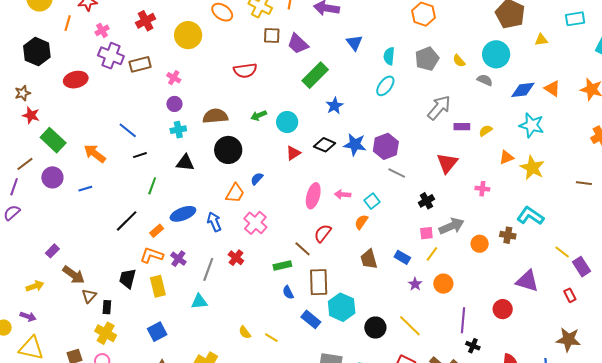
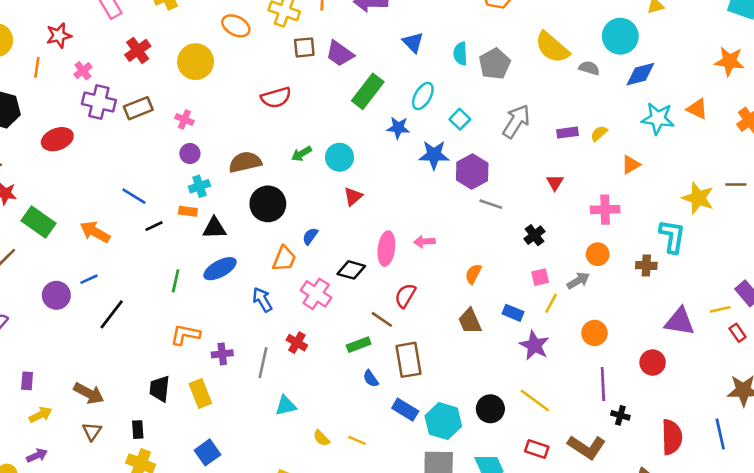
cyan circle: (496, 54) -> (620, 36), moved
gray pentagon: (427, 59) -> (495, 64), moved
yellow semicircle: (459, 61) -> (552, 47), size x2.0
cyan ellipse: (385, 86) -> (423, 96), moved
orange triangle: (552, 89) -> (697, 109), moved
blue star: (334, 106) -> (398, 128), turned -30
gray arrow: (439, 108) -> (516, 121), moved
black diamond: (325, 145) -> (351, 270), moved
blue star: (355, 145) -> (434, 155), moved
red triangle: (447, 163) -> (555, 183), size x0.6
yellow star: (532, 168) -> (698, 198), moved
purple circle: (52, 177) -> (56, 295), moved
green line: (152, 186) -> (176, 281), moved
pink cross: (482, 189) -> (605, 210), size x1.5
cyan square: (372, 201) -> (460, 119), moved
blue ellipse: (183, 214) -> (220, 269), moved
cyan L-shape: (530, 216) -> (672, 236), turned 72
black line: (127, 221) -> (112, 314), moved
orange semicircle: (361, 222) -> (473, 274), moved
gray arrow: (452, 226) -> (578, 281), moved, size x0.7
orange rectangle: (157, 231) -> (188, 211), moved, turned 56
orange circle: (480, 244) -> (598, 254), moved
purple rectangle: (52, 251) -> (27, 381), moved, turned -32
yellow line: (562, 252) -> (720, 309), moved, turned -42
orange L-shape: (152, 255) -> (185, 335), moved
purple cross: (178, 259) -> (222, 354), turned -35
purple star: (415, 284) -> (534, 345), size x1.6
orange circle: (443, 284) -> (595, 333), moved
brown triangle: (89, 296) -> (92, 431), moved
cyan triangle: (199, 302) -> (286, 406), moved
cyan hexagon: (342, 307) -> (443, 421), moved
purple arrow: (28, 316) -> (37, 456), turned -35

